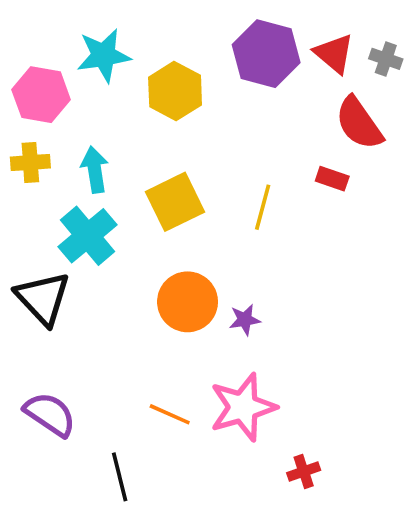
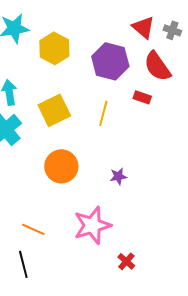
purple hexagon: (266, 54) -> (110, 61), moved
purple star: (245, 320) -> (118, 176), moved
orange line: (170, 414) -> (33, 229), moved
red cross: (304, 471) -> (126, 261), turned -30

